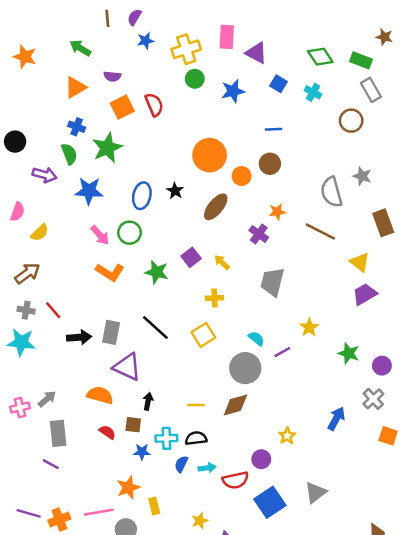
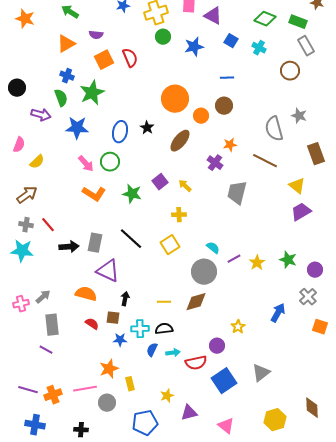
green diamond: (320, 57) -> (265, 19), turned -35
gray trapezoid: (272, 282) -> (237, 193), moved
yellow star: (309, 327) -> (257, 263), moved

